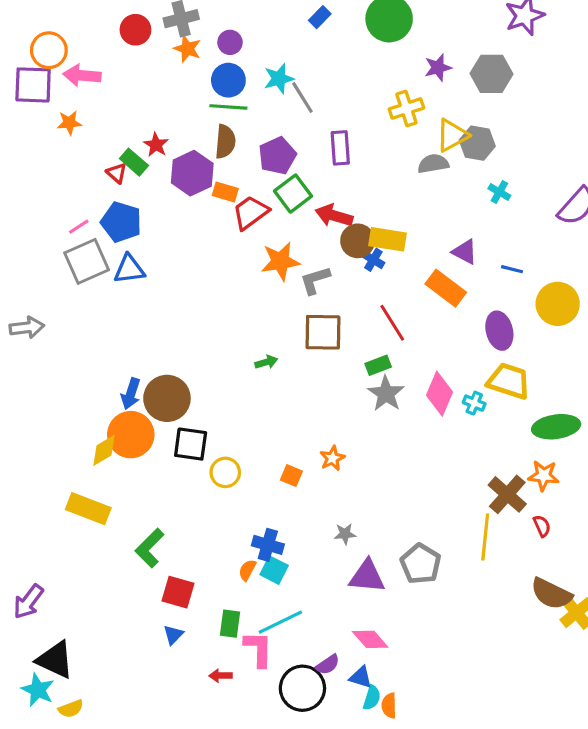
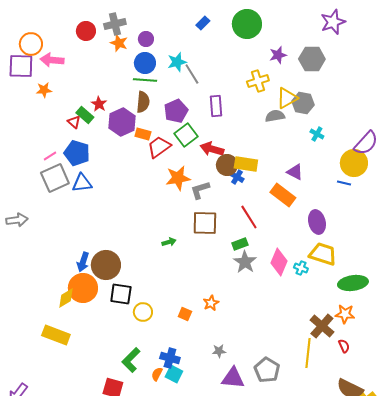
blue line: (512, 269) -> (344, 183), moved
yellow circle: (558, 304) -> (354, 163), moved
green L-shape: (150, 548) -> (131, 360), moved

